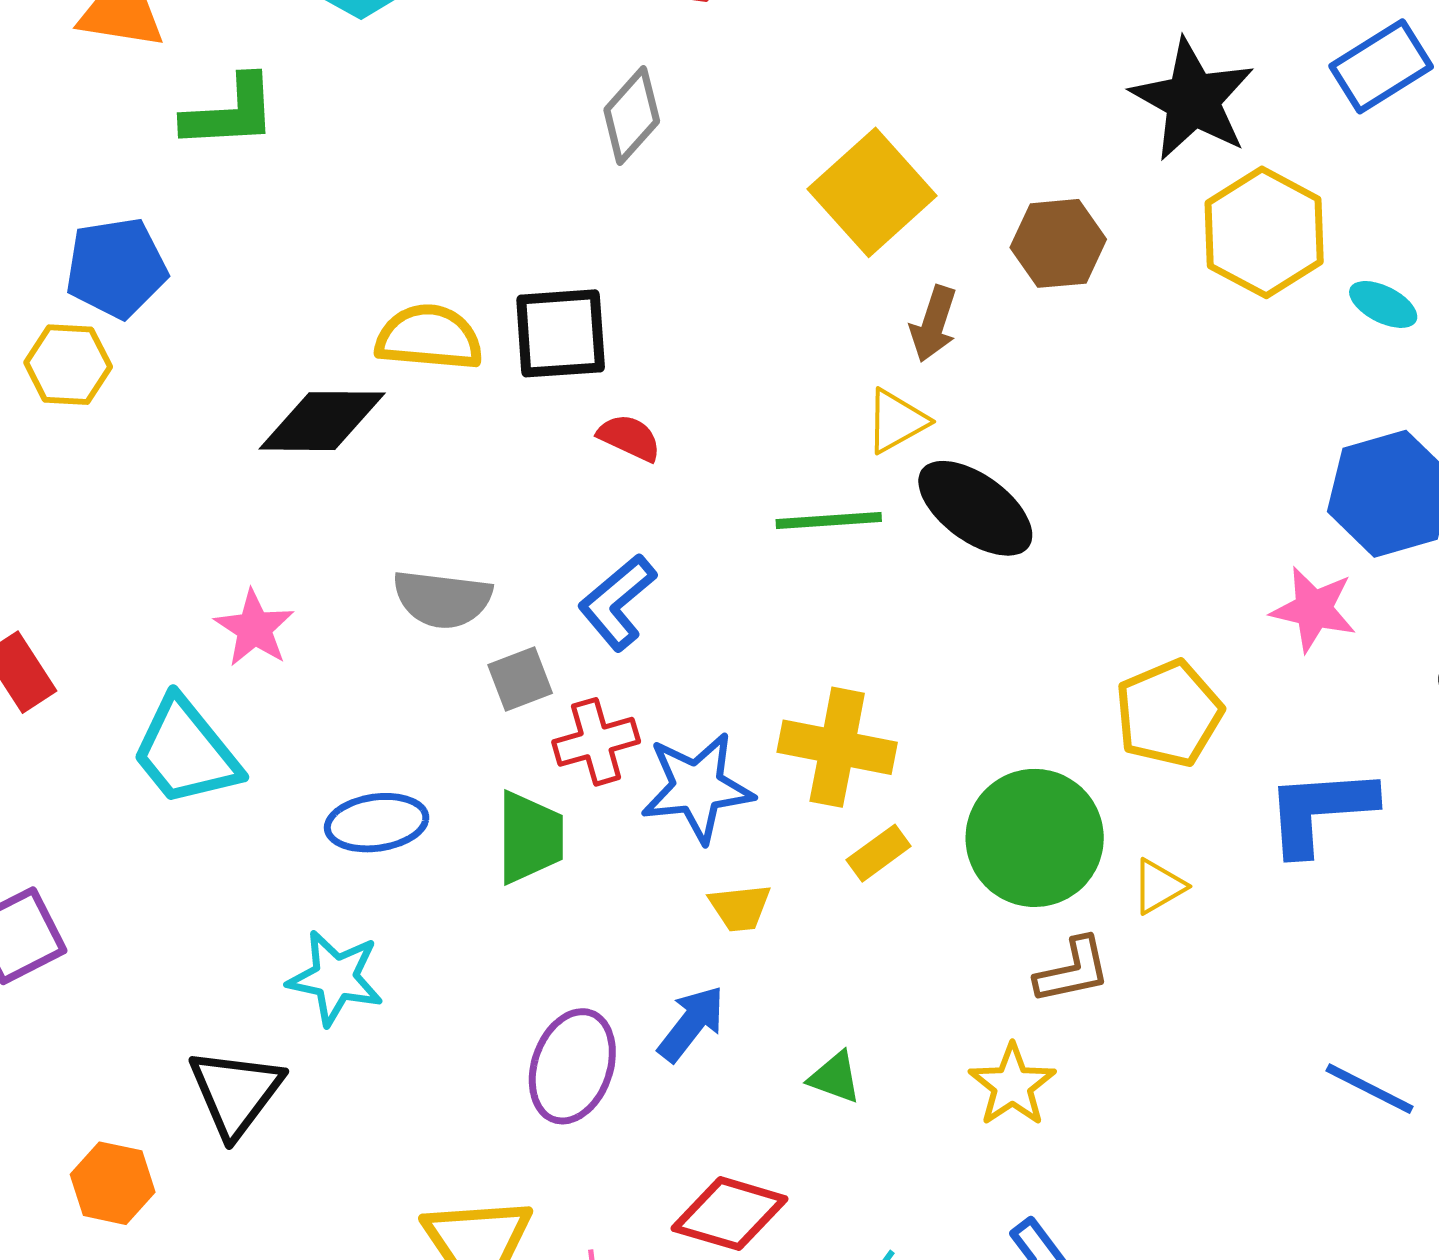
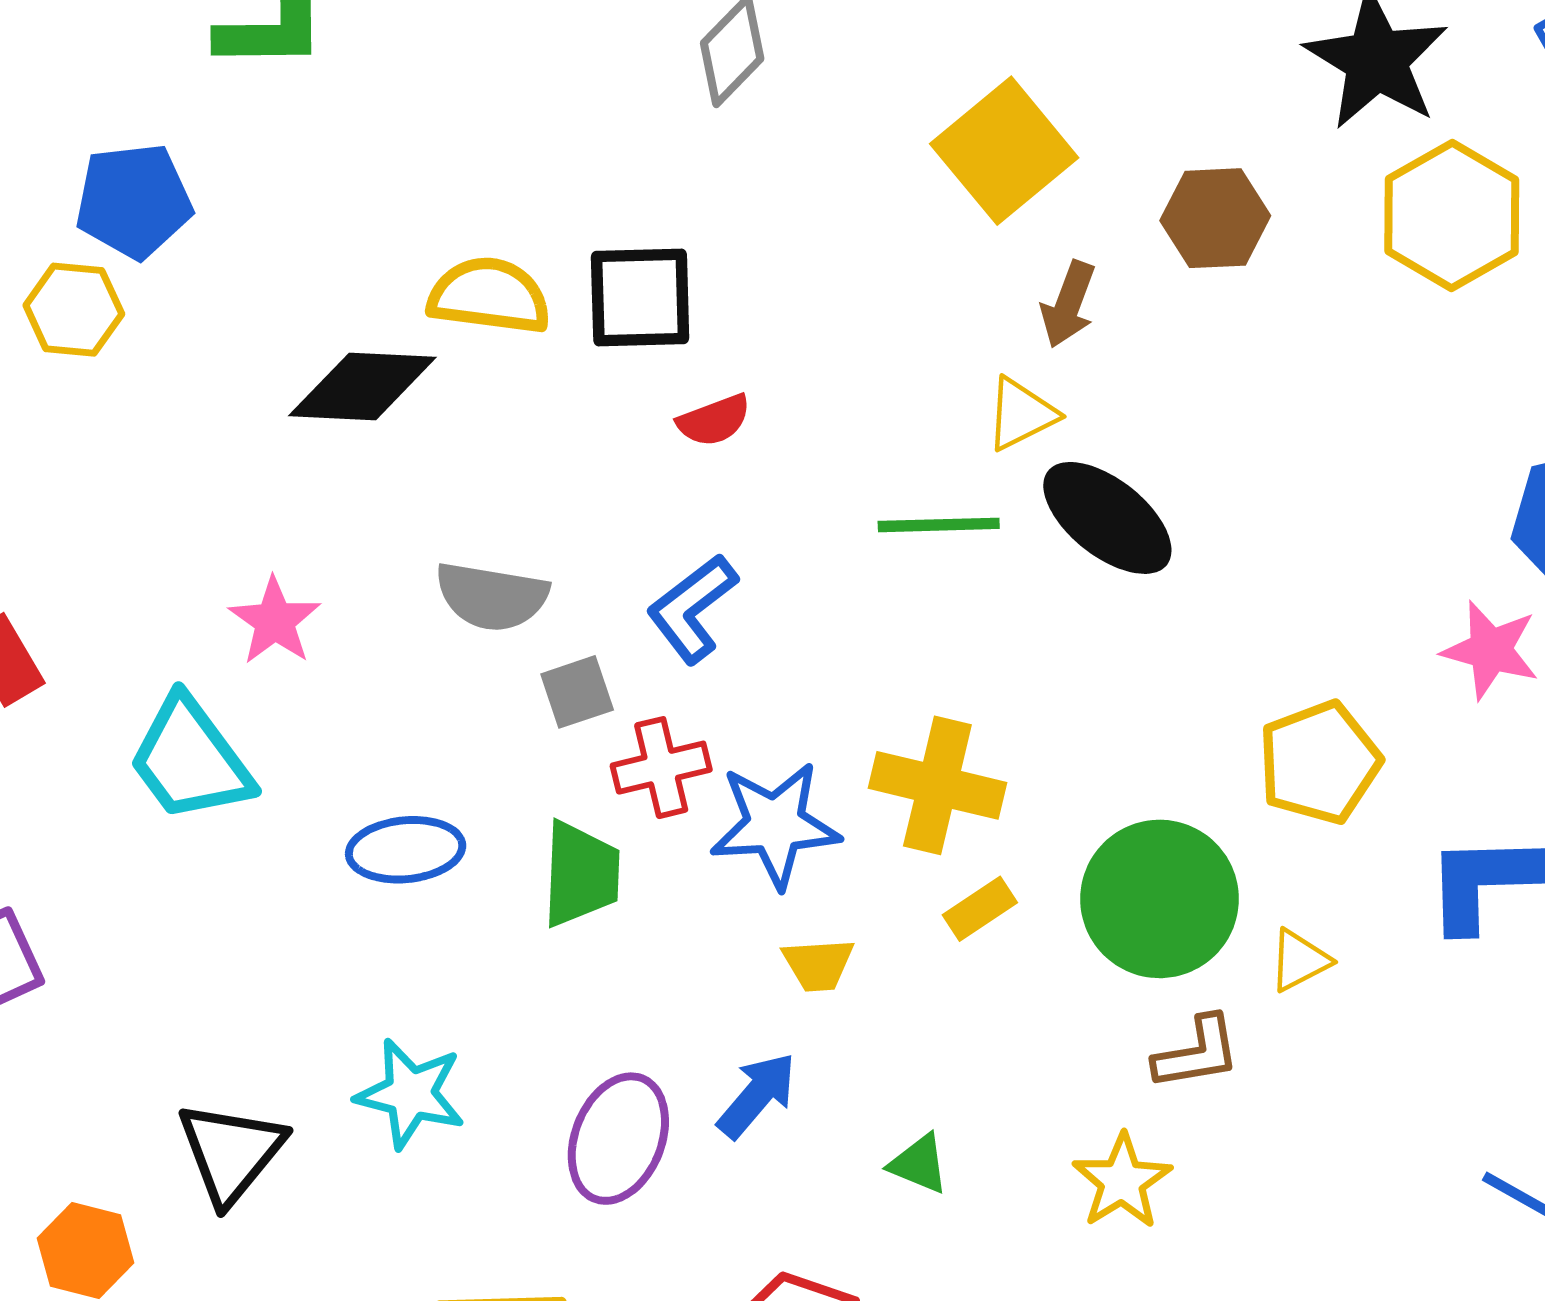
red semicircle: (629, 438) -> (714, 420), turned 132
cyan star: (335, 978) -> (411, 1094), moved

